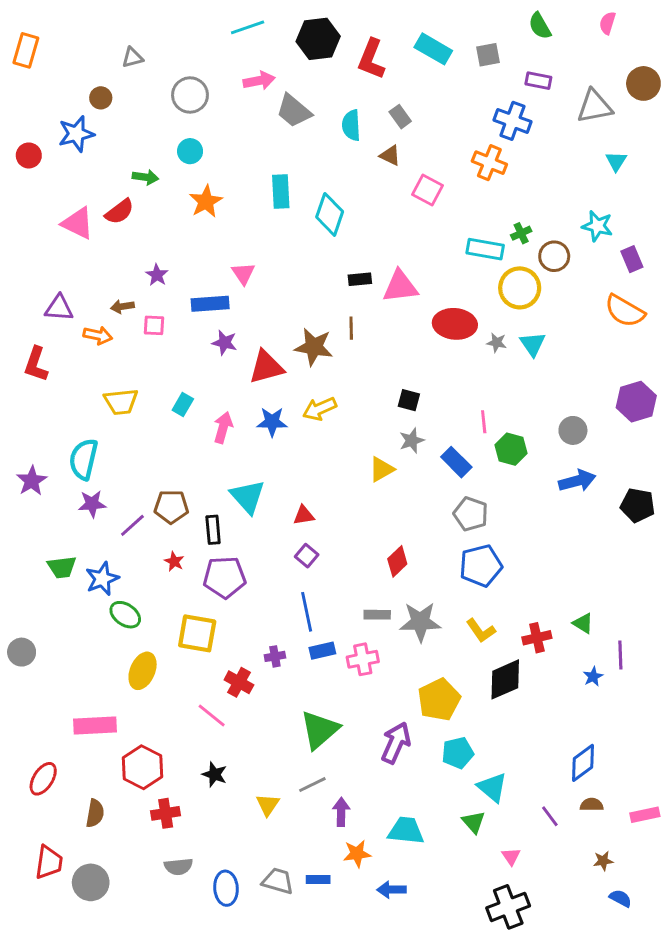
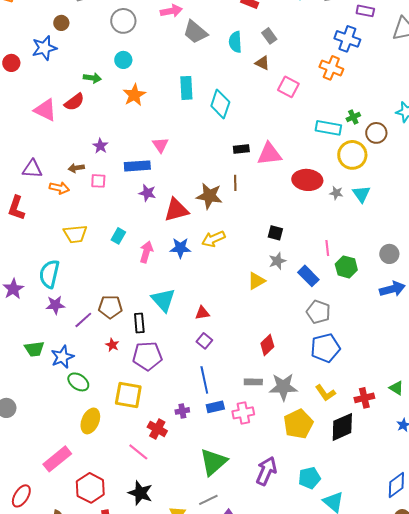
yellow pentagon: (439, 700) -> (298, 424), moved
pink rectangle: (95, 726) -> (57, 459), turned -36
black star: (214, 774) -> (140, 493), size x1.4

